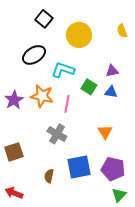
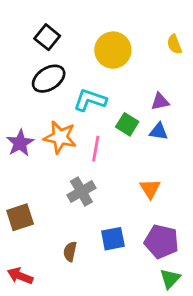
black square: (44, 19) -> (47, 37), moved
gray cross: (57, 134) -> (81, 192), turned 30
blue square: (79, 167) -> (113, 239), size x0.7

